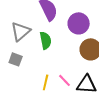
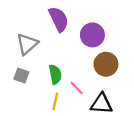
green semicircle: (46, 40) -> (55, 74), moved
pink line: (65, 80) -> (77, 88), moved

